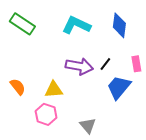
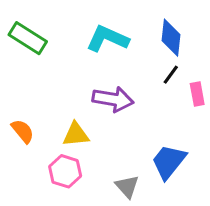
black line: (105, 64) -> (171, 75), moved
blue trapezoid: (119, 87) -> (169, 162), moved

